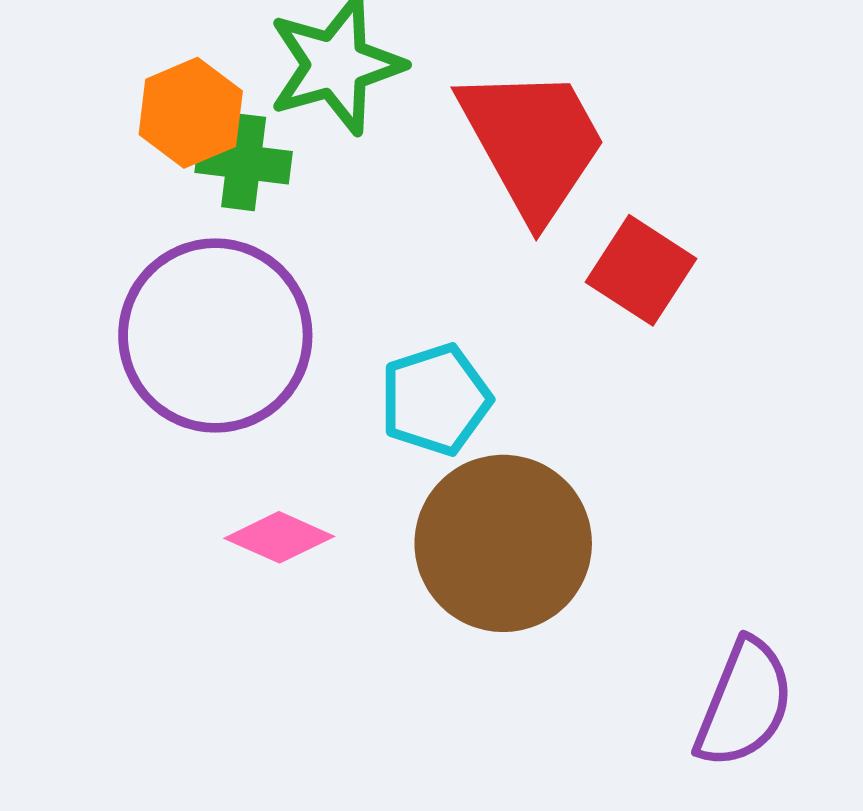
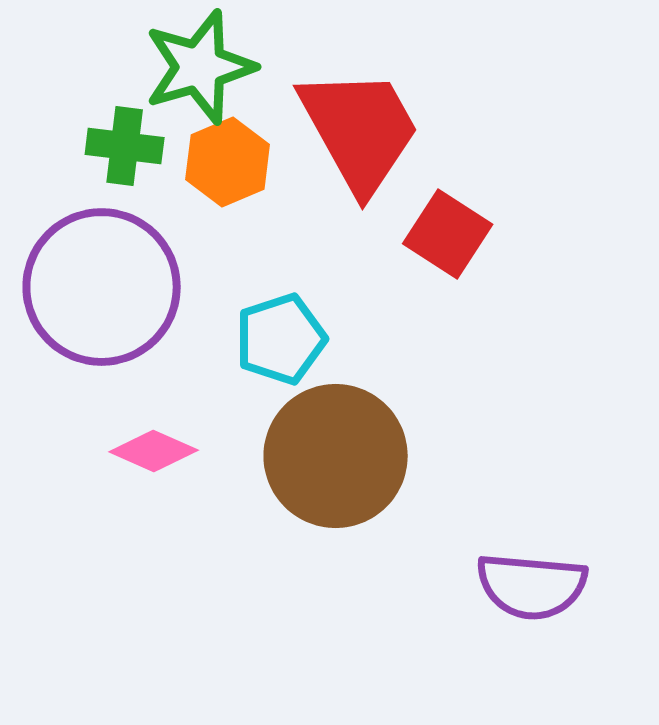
orange hexagon: (191, 113) -> (228, 162), moved
purple semicircle: (744, 703) -> (532, 586), turned 73

